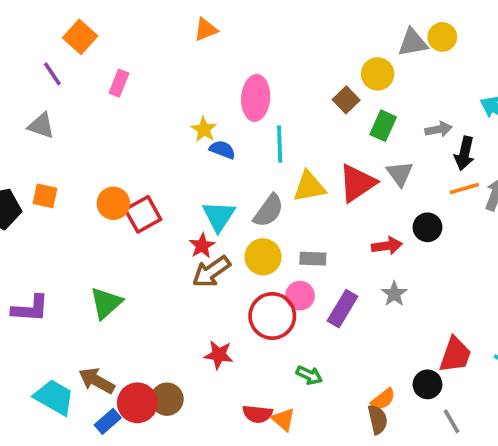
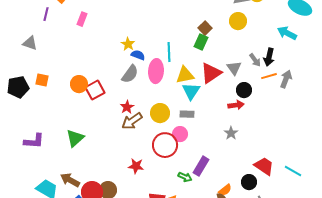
purple line: (52, 74) -> (46, 14), turned 48
yellow circle: (378, 74) -> (238, 21), moved
pink ellipse: (256, 98) -> (156, 71), moved
gray triangle: (41, 126) -> (30, 43), moved
green rectangle: (383, 126) -> (201, 42), moved
gray arrow: (439, 129) -> (255, 60), moved, turned 64
gray semicircle: (269, 211) -> (130, 74), moved
cyan triangle: (219, 216) -> (191, 91), moved
black circle: (427, 227) -> (244, 90), moved
red arrow: (387, 246) -> (236, 105), moved
purple rectangle: (342, 309) -> (201, 166), moved
red trapezoid: (455, 355) -> (264, 166), turned -75

